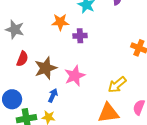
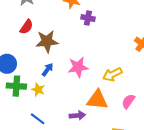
pink star: (75, 76) -> (78, 67), moved

